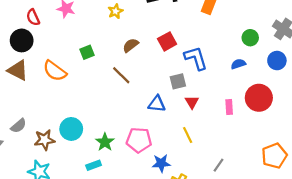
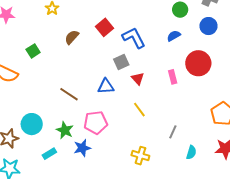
brown line: (121, 75) -> (69, 94), moved
blue star: (161, 163) -> (82, 148), moved
cyan rectangle: (94, 165) -> (49, 154), moved

